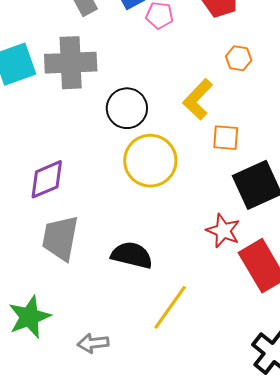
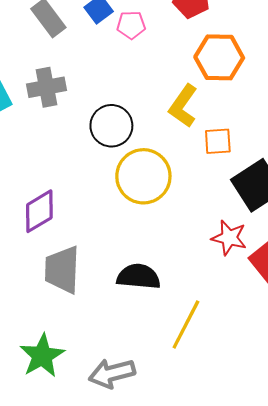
orange hexagon: (239, 58) -> (219, 57), size x1.8
gray cross: (71, 63) -> (47, 87), size x0.7
gray arrow: (93, 343) -> (112, 373), size x1.4

